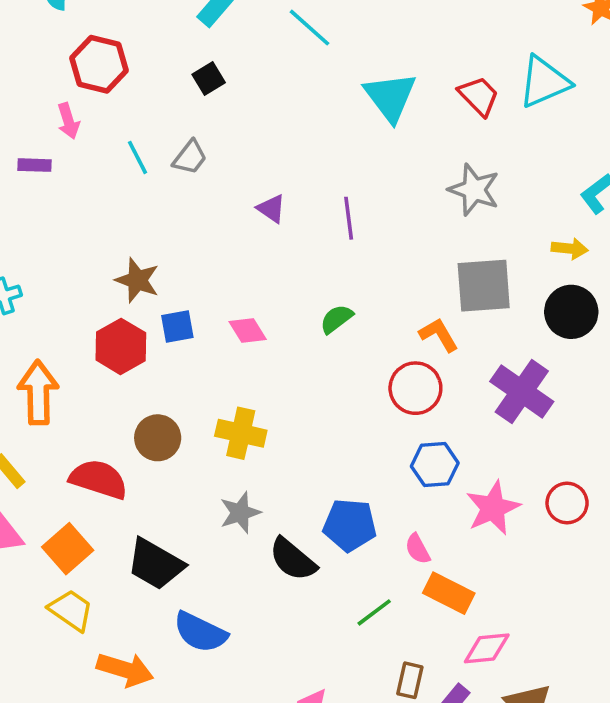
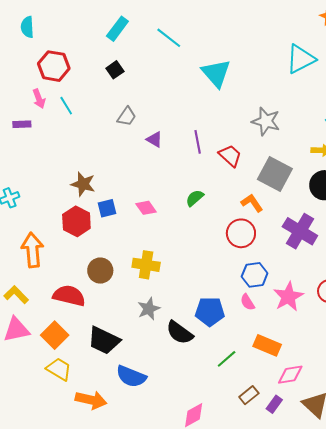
red trapezoid: (479, 96) -> (230, 156), moved
cyan line: (138, 157) -> (66, 106), moved
gray trapezoid: (190, 157) -> (127, 116), moved
gray square: (484, 286) -> (275, 174), turned 36
pink semicircle: (418, 549) -> (248, 302), moved
brown rectangle: (410, 680) -> (249, 395), turned 42

